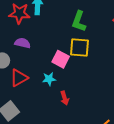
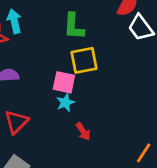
cyan star: (49, 79) -> (65, 103), moved

